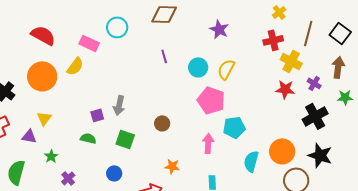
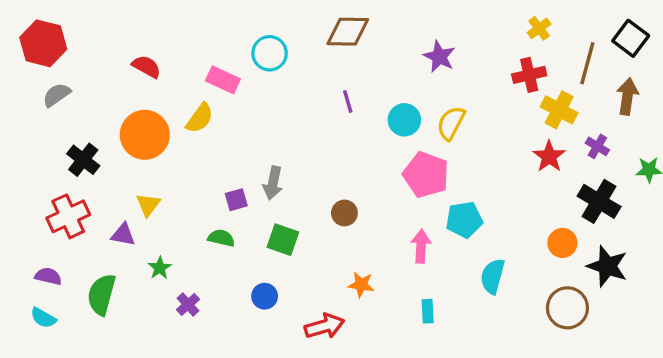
black square: (340, 33) -> (631, 38), moved
red semicircle: (43, 35) -> (146, 67), size x0.7
brown arrow: (338, 67) -> (627, 97), moved
red star: (285, 89) -> (549, 156), turned 30
black cross: (315, 116) -> (599, 201), turned -30
orange circle: (282, 151) -> (562, 243), moved, size x0.7

